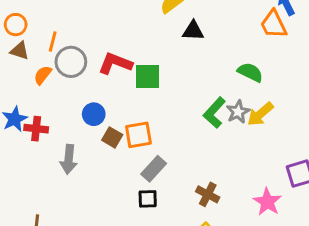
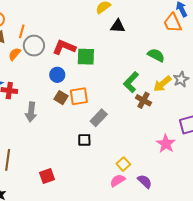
gray star: (238, 112) -> (181, 79), moved
blue circle: (94, 114) -> (57, 75), moved
gray rectangle: (154, 169) -> (99, 118), moved
brown cross: (208, 194) -> (143, 100), moved

